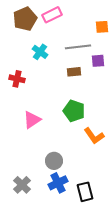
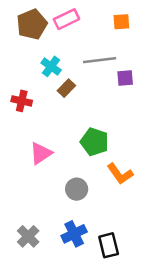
orange square: (102, 27) -> (121, 22), moved
brown rectangle: (74, 72) -> (66, 88), moved, turned -40
gray circle: (54, 161) -> (77, 189), moved

